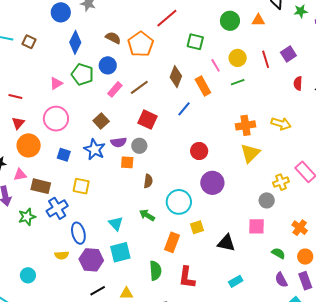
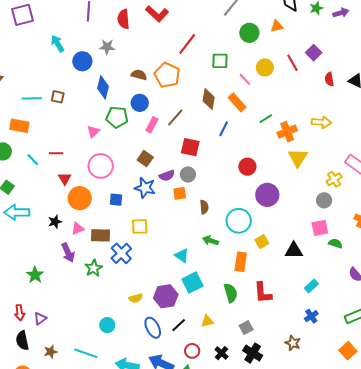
green line: (238, 82) -> (266, 119), moved
blue ellipse: (78, 233) -> (153, 328), moved
green semicircle: (278, 253) -> (335, 243), moved

